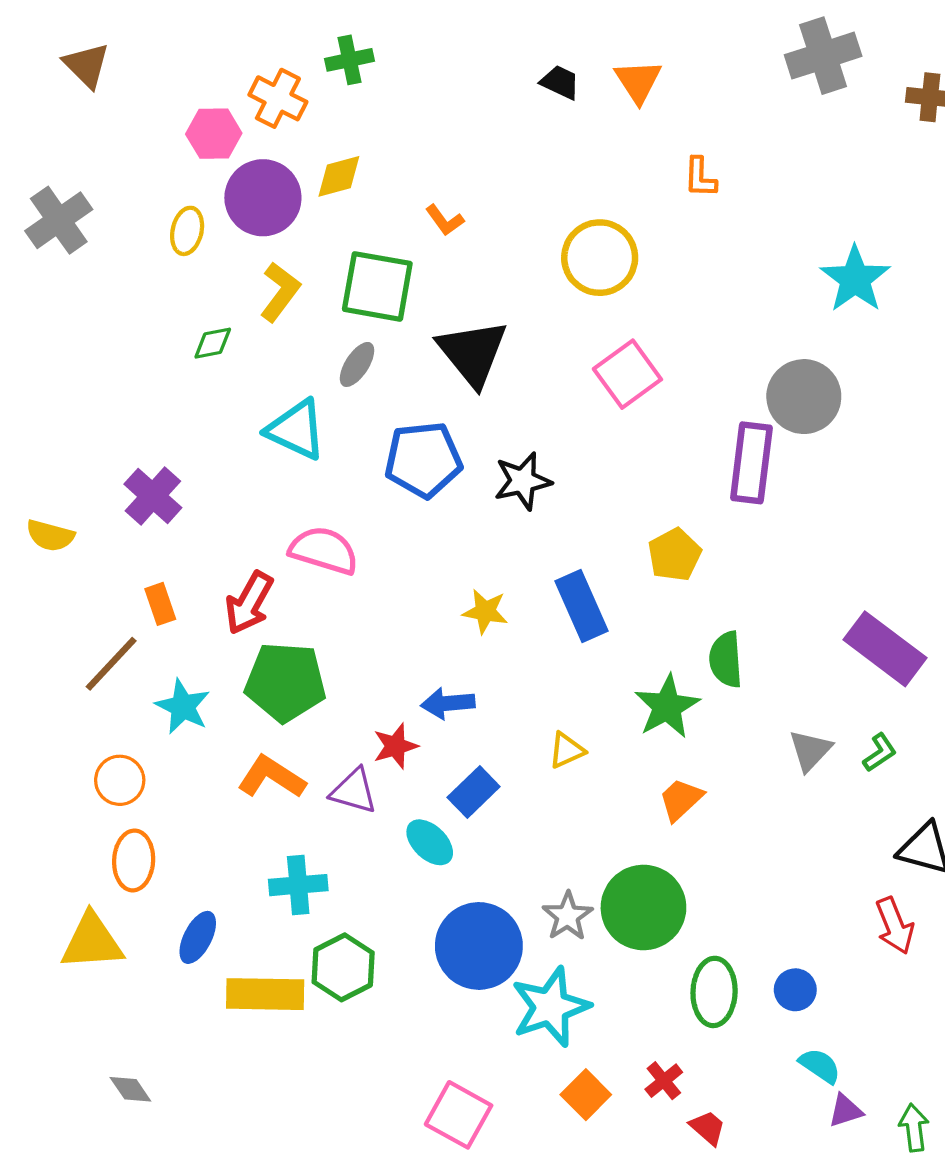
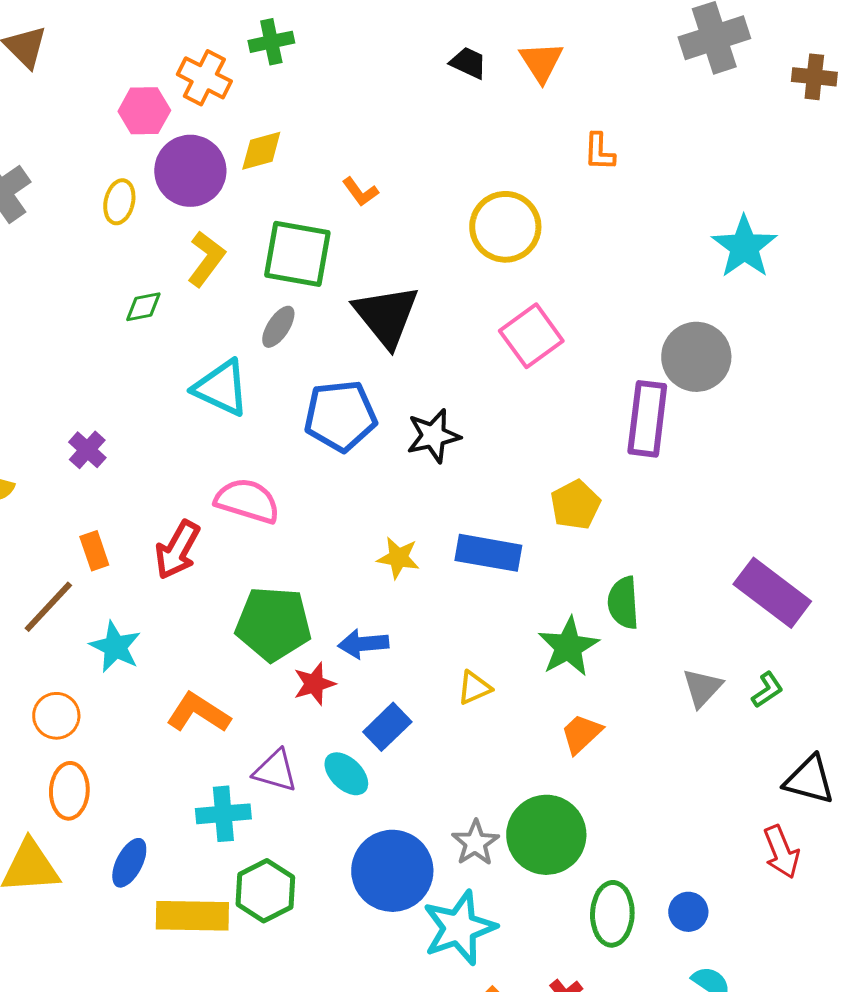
purple cross: (153, 496) -> (87, 450), size x0.7
blue rectangle: (581, 606) -> (488, 553), turned -56
green pentagon: (285, 682) -> (273, 624), moved
purple triangle: (354, 791) -> (275, 771), moved

